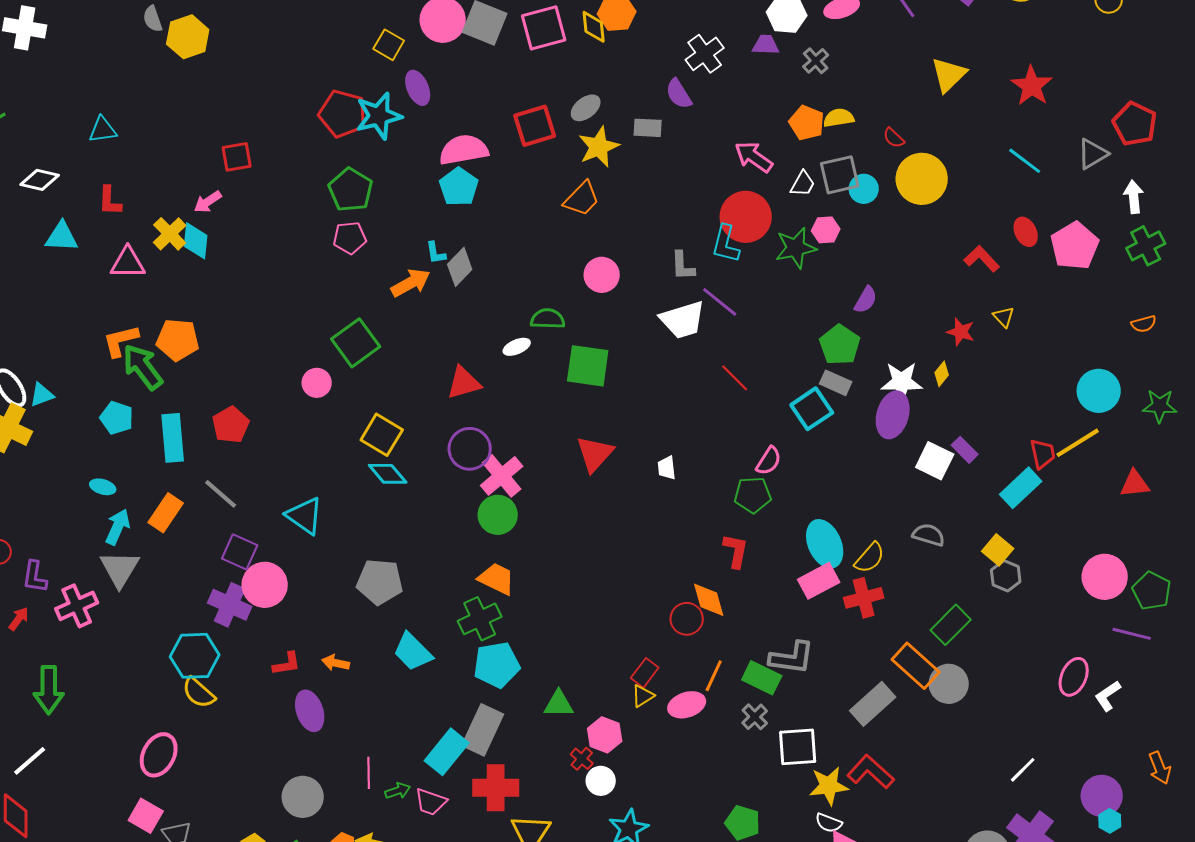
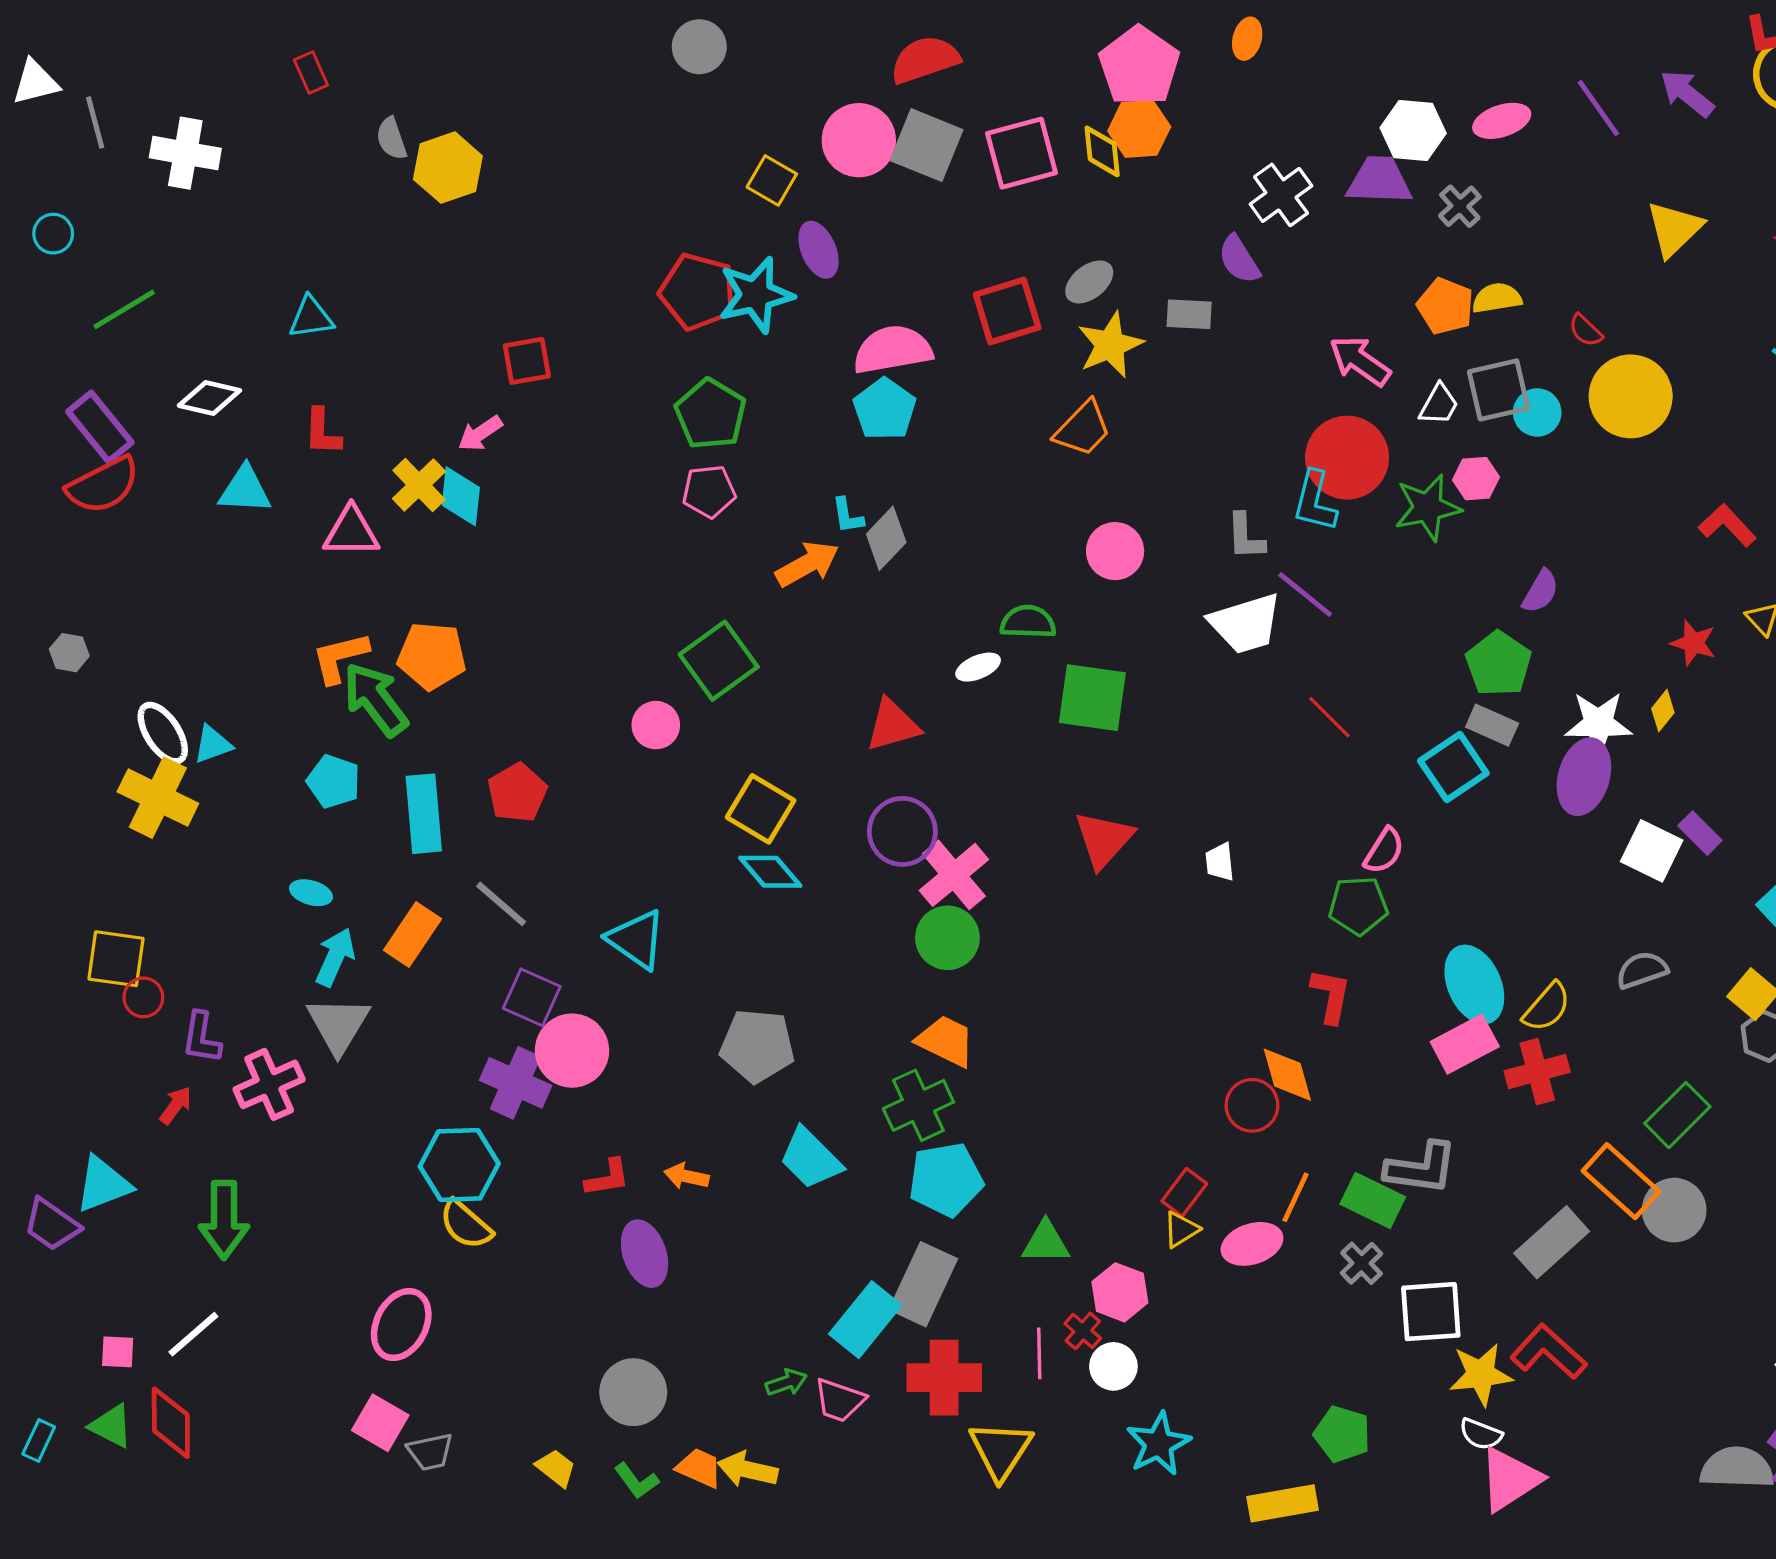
purple trapezoid: (766, 45) -> (1379, 180), size x1.5
gray semicircle: (929, 535) -> (1642, 970), turned -36
pink line: (369, 773) -> (1039, 1353), moved

